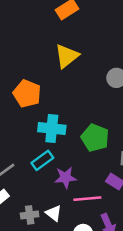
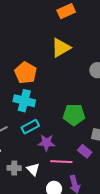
cyan cross: (52, 129) -> (24, 101), moved
green pentagon: (95, 138) -> (74, 115), turned -30

